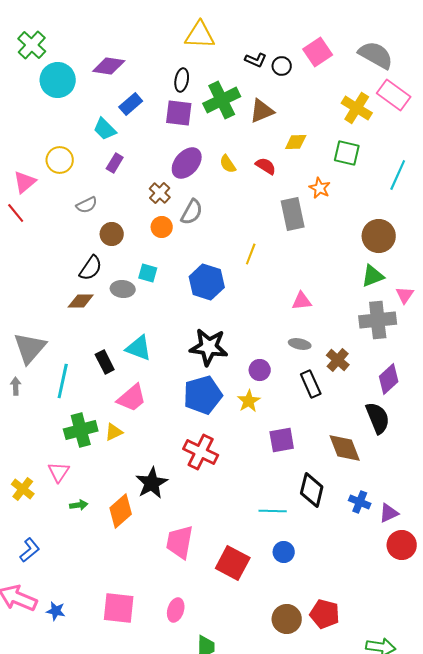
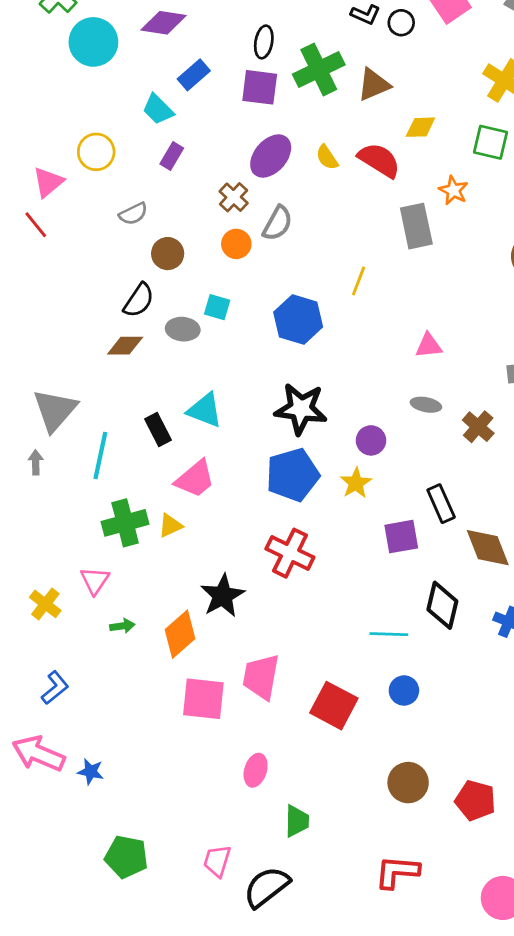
red semicircle: (266, 166) -> (379, 160), size x1.5
black rectangle: (311, 384) -> (441, 504), moved
pink square: (119, 608) -> (203, 699), moved
red pentagon: (325, 614) -> (475, 800), moved

